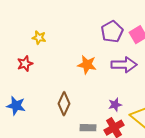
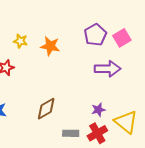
orange star: (87, 65) -> (50, 46), moved
brown diamond: (64, 104) -> (46, 109), turned 35

